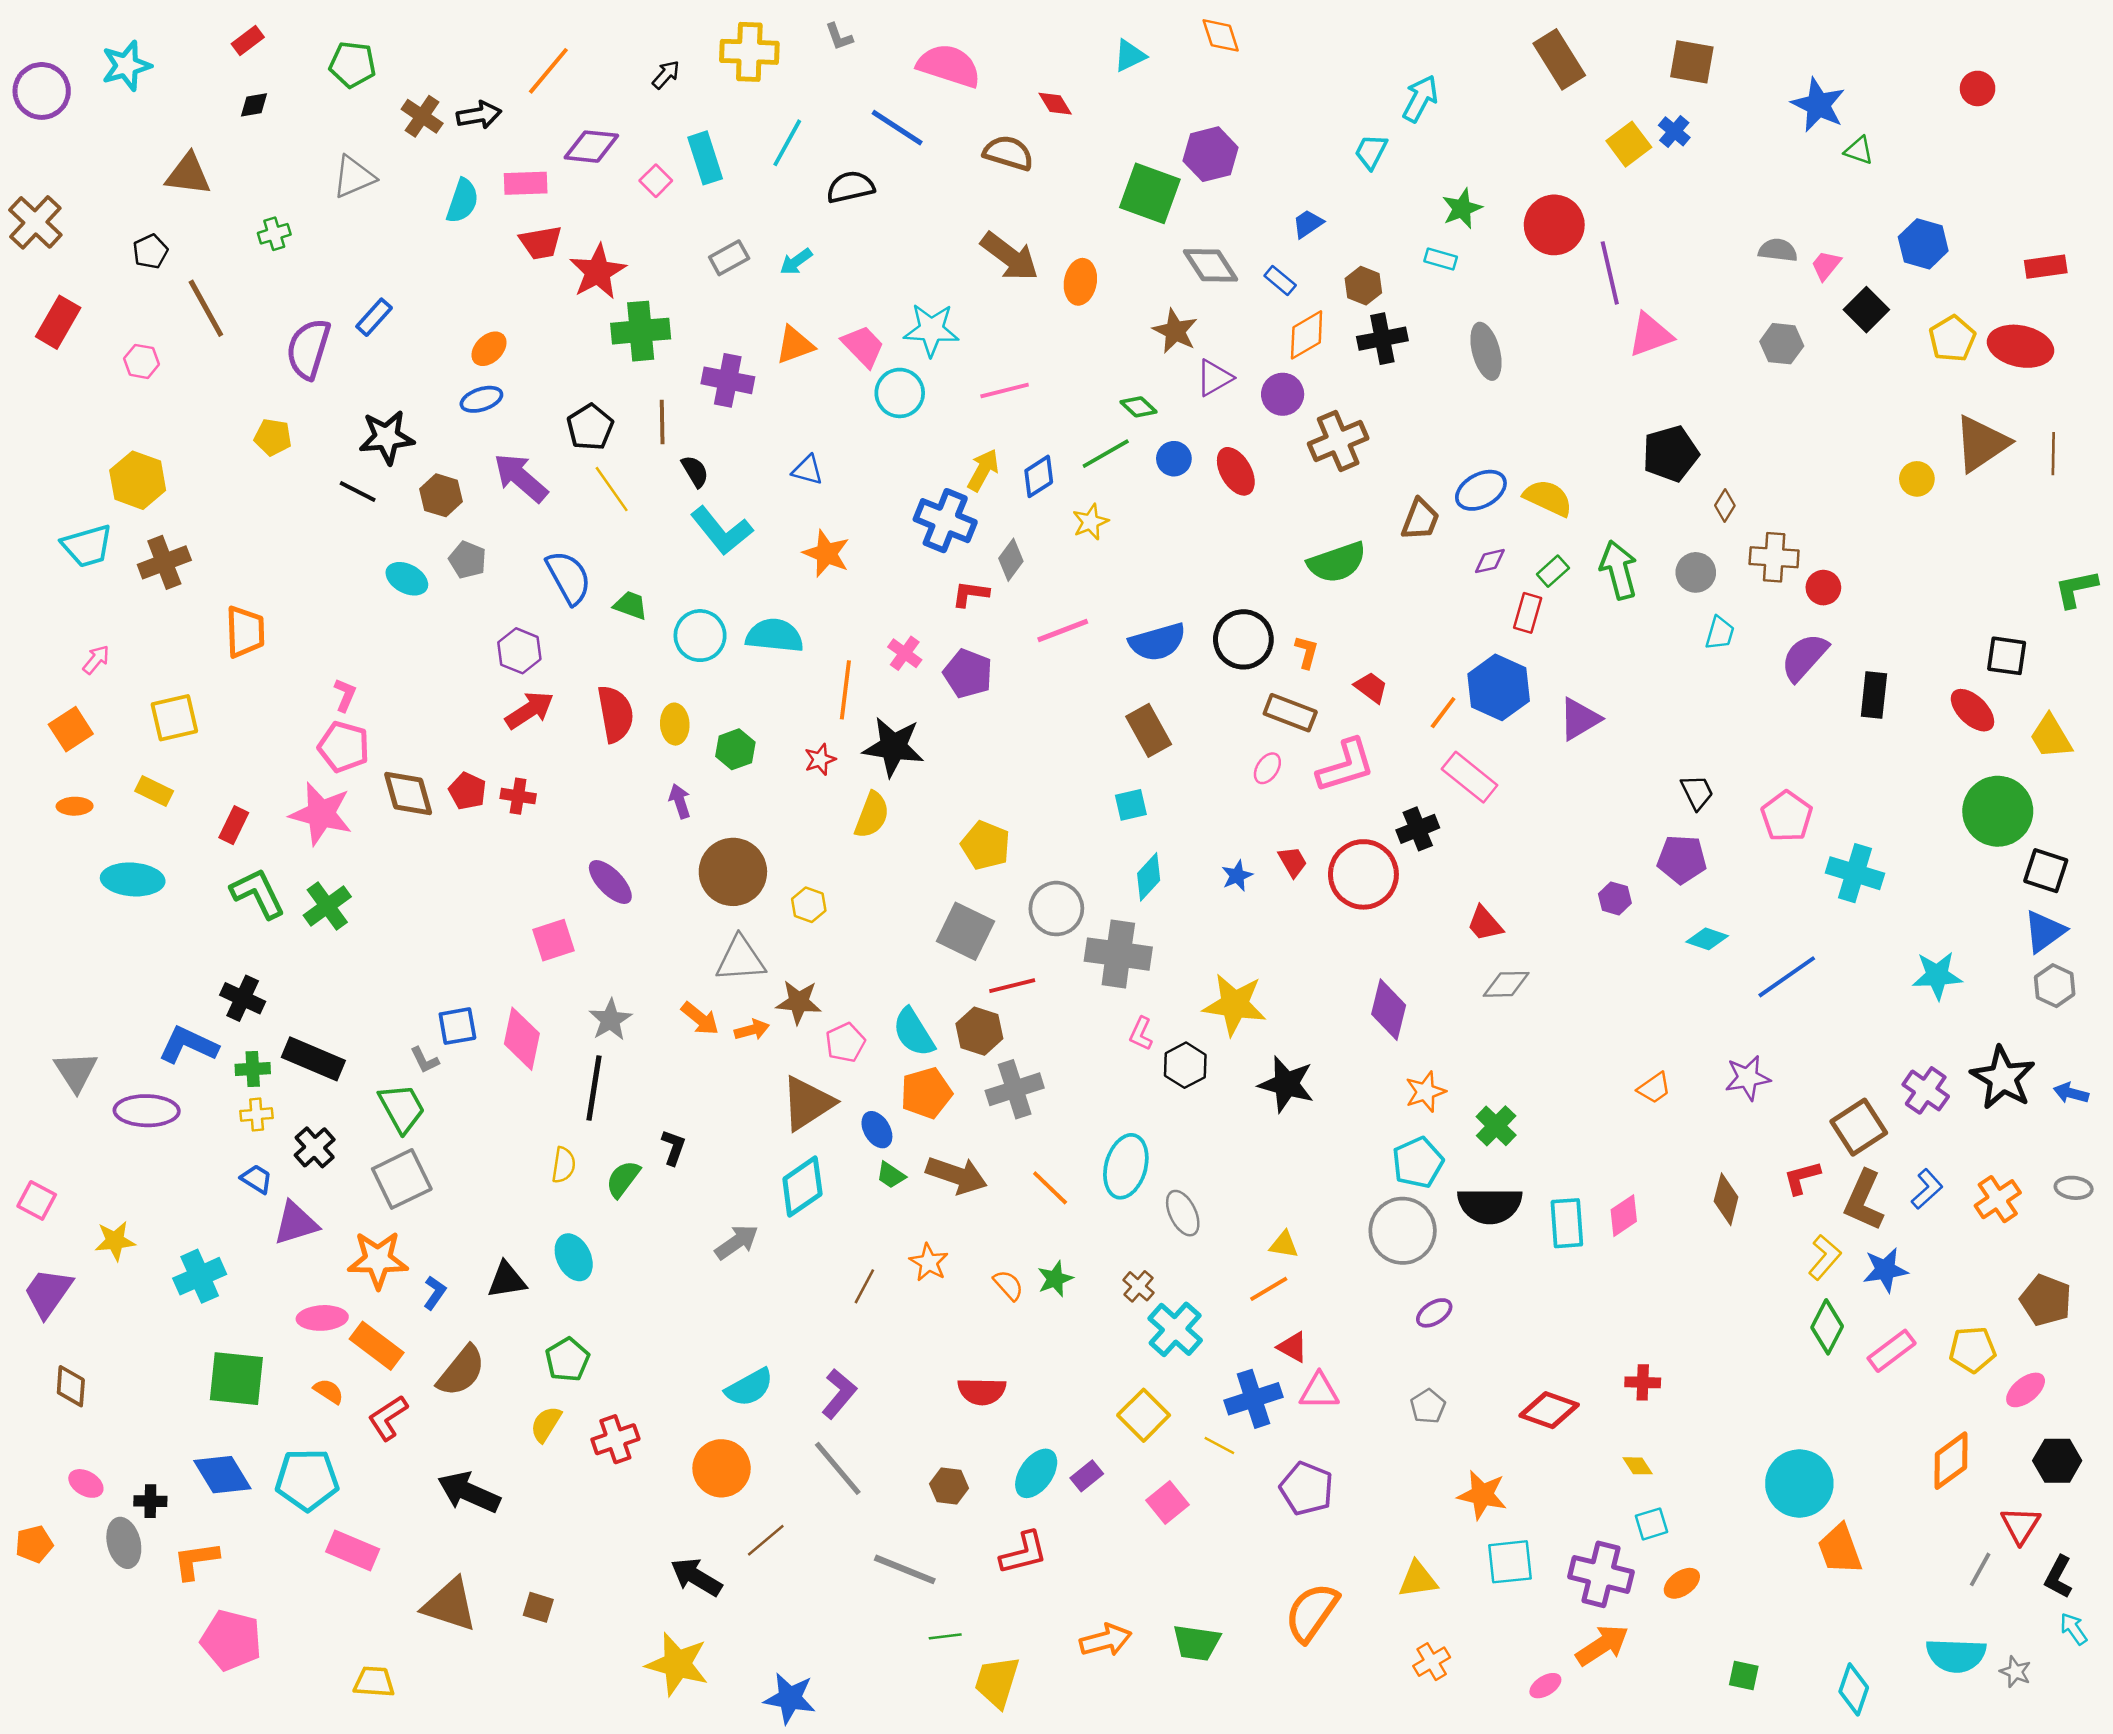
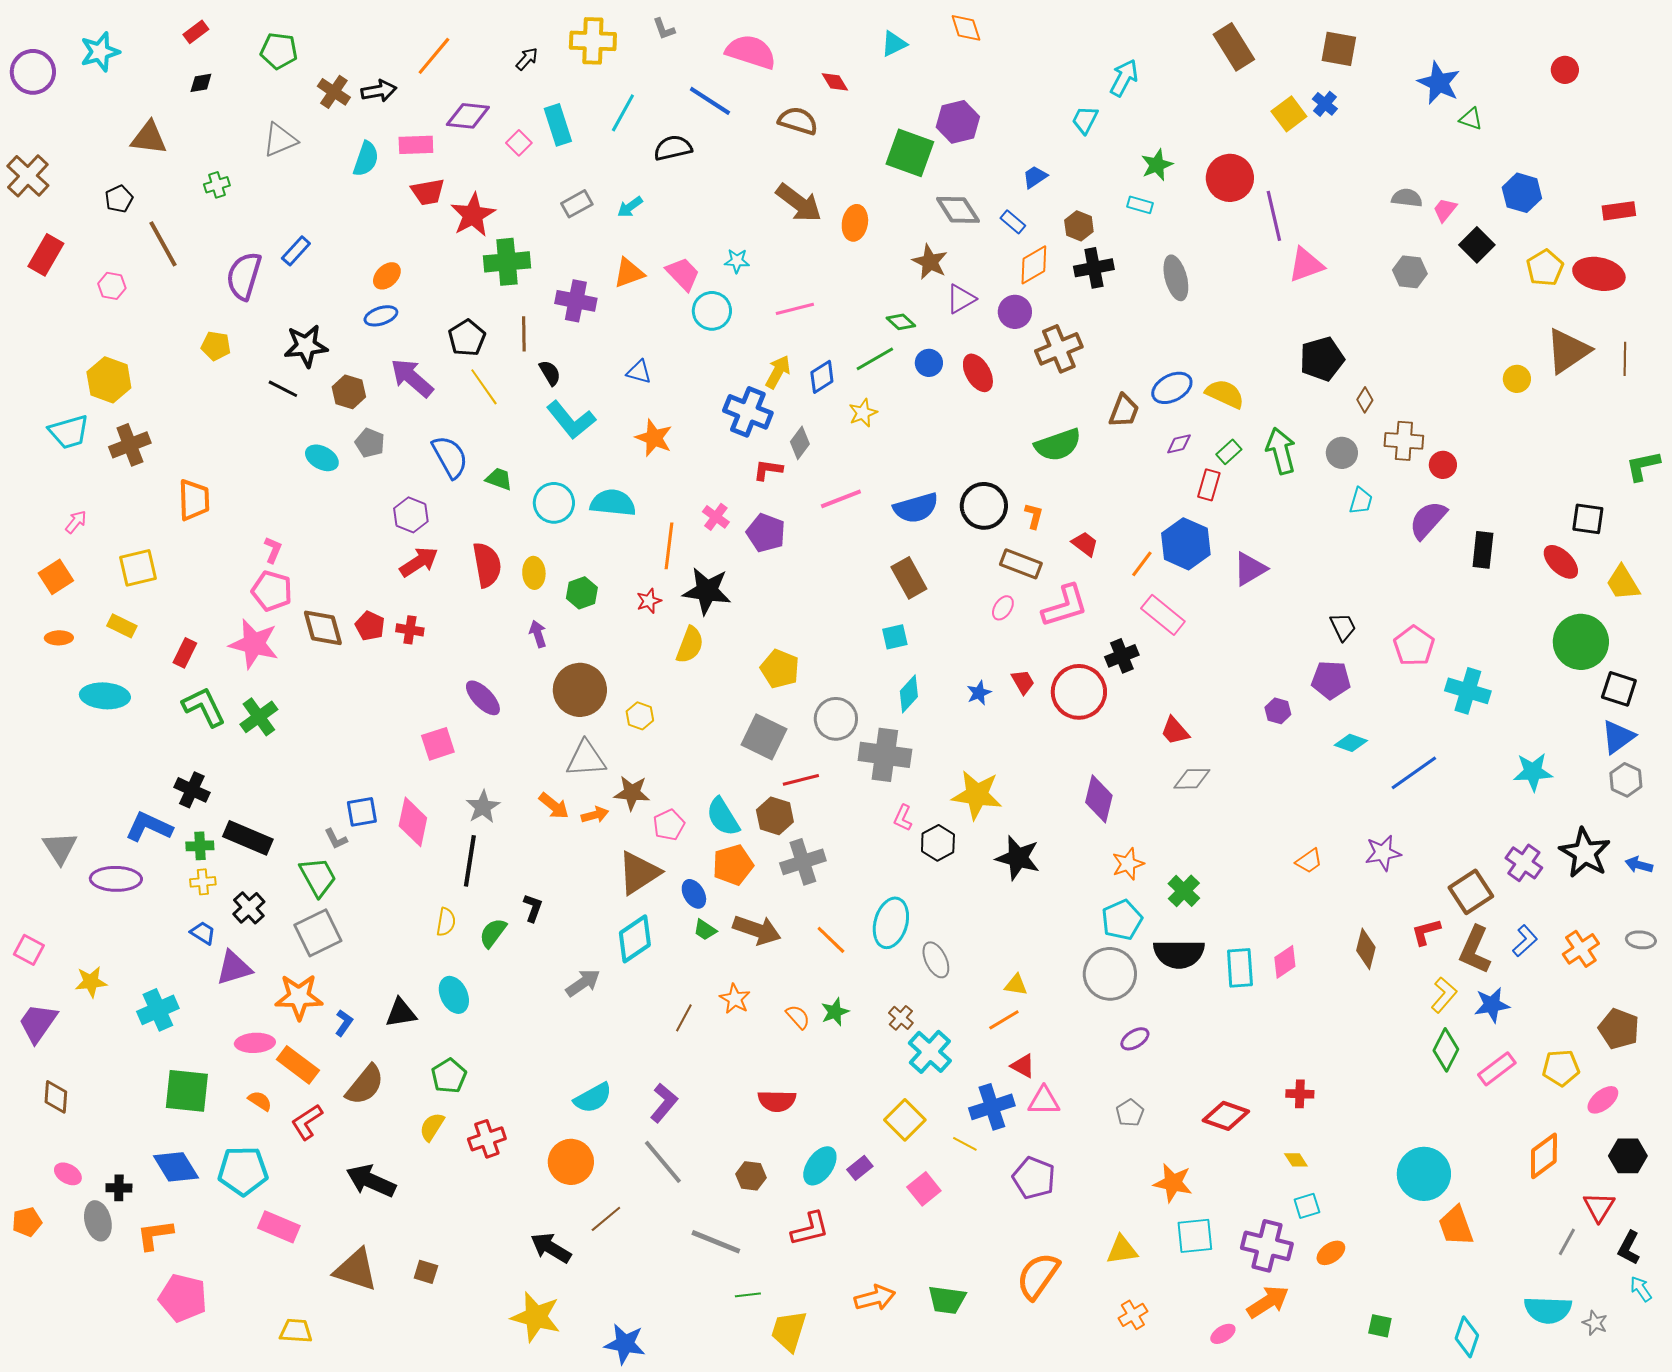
cyan star: (931, 330) -> (737, 261), size x0.6

